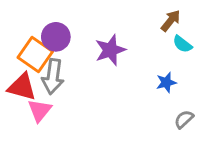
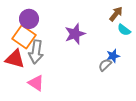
purple circle: (56, 37) -> (29, 19), moved
pink triangle: (40, 110) -> (36, 83), moved, turned -36
gray semicircle: (184, 119) -> (105, 65), moved

